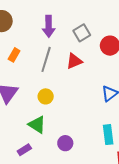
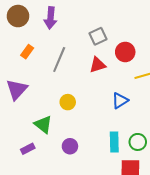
purple arrow: (49, 26) -> (51, 18), moved
red triangle: (74, 61) -> (98, 65), moved
yellow circle: (46, 96) -> (68, 102), moved

